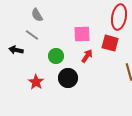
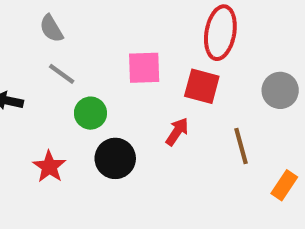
gray line: (32, 35) -> (62, 74), moved
red arrow: (87, 56) -> (177, 132), moved

